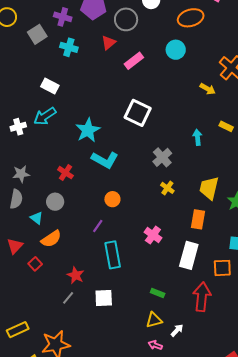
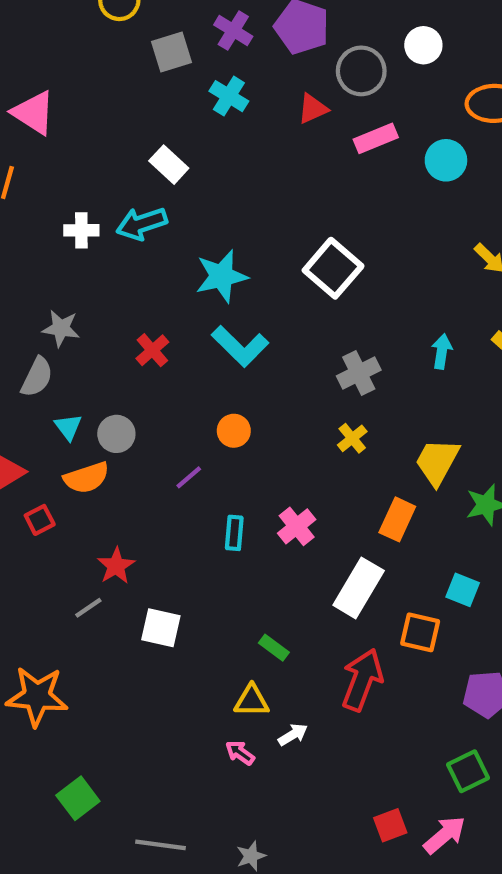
pink rectangle: (134, 61) -> (376, 138), moved
gray circle: (55, 202) -> (116, 434), moved
cyan rectangle: (113, 255) -> (234, 533), moved, size x0.6

